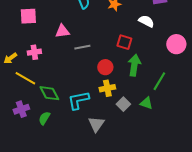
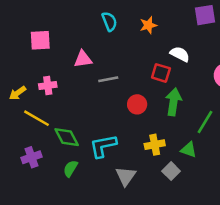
white semicircle: (146, 21) -> (180, 54), moved
yellow cross: (107, 88) -> (155, 145), moved
gray square: (123, 104) -> (171, 171), moved
green semicircle: (44, 118) -> (70, 169), moved

